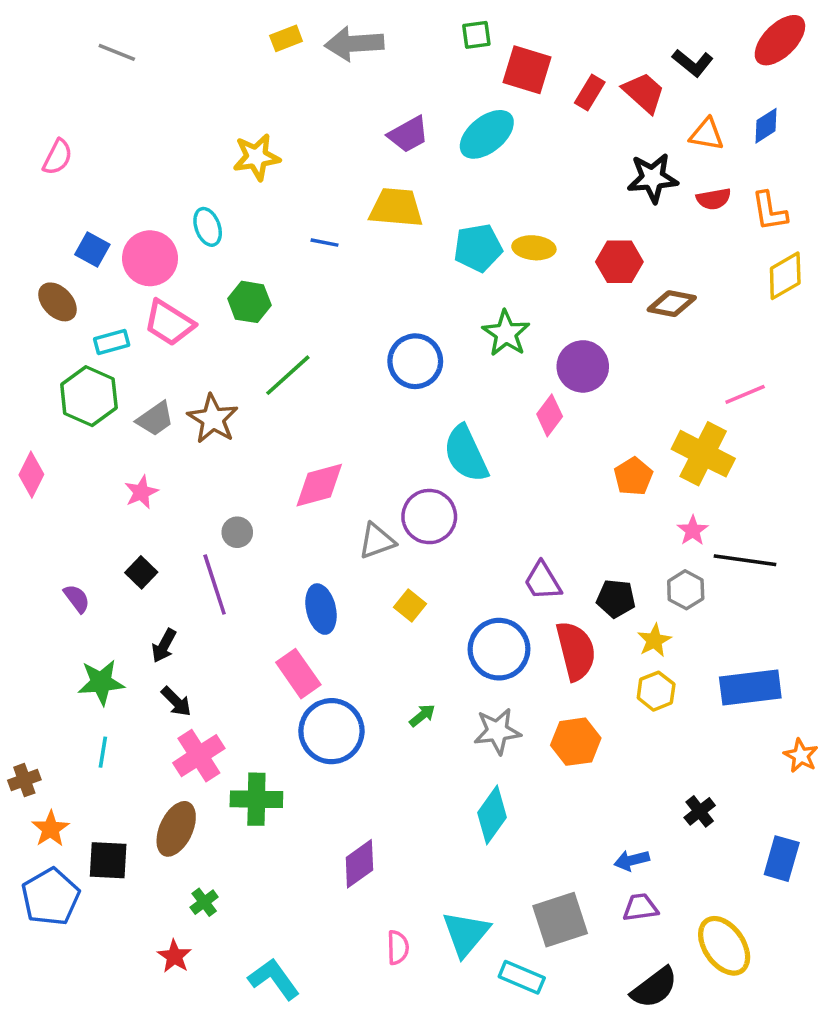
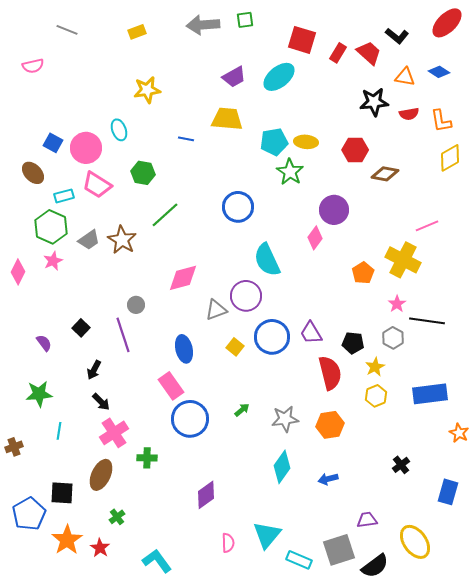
green square: (476, 35) -> (245, 20), moved
yellow rectangle: (286, 38) -> (137, 32), moved
blue diamond: (766, 126) -> (439, 72), turned 65
pink semicircle: (58, 157) -> (33, 66), moved, turned 50
green star: (506, 333) -> (290, 172), moved
pink star: (141, 492) -> (53, 261), moved
blue circle: (499, 649) -> (272, 337), moved
green star: (101, 682) -> (39, 394), moved
green cross: (256, 799) -> (147, 458), size x0.7
orange star: (51, 829) -> (67, 540), moved, size x1.4
blue arrow: (632, 860) -> (328, 479), moved
gray square: (560, 920) -> (339, 550), moved

